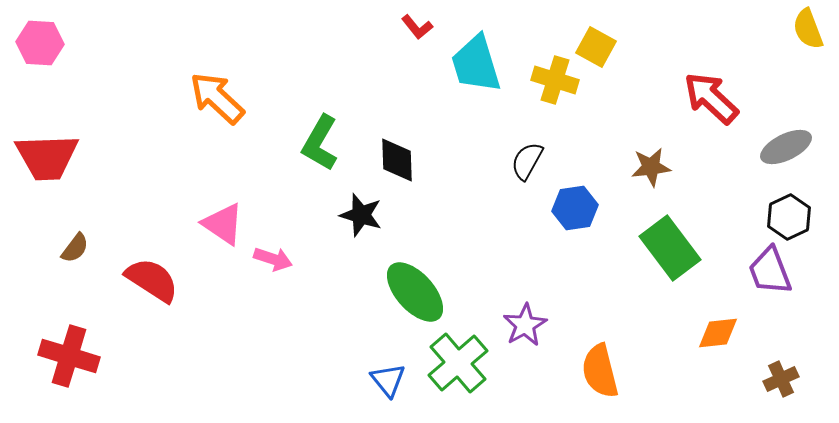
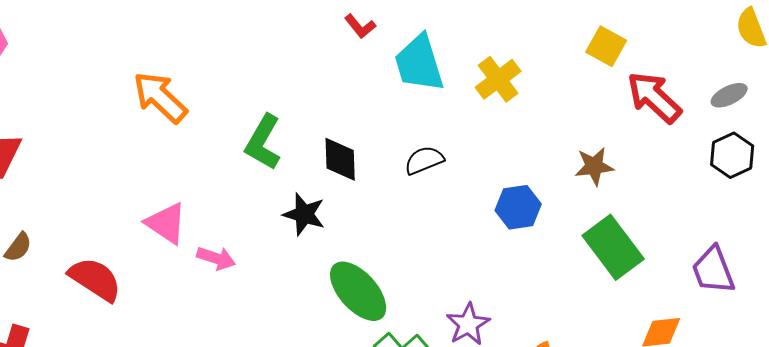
yellow square: (596, 47) -> (606, 46), moved
yellow cross: (555, 80) -> (498, 79), turned 36
gray ellipse: (786, 147) -> (729, 95), moved, size x0.7
black semicircle: (527, 161) -> (424, 160), moved, turned 39
black hexagon: (789, 217) -> (732, 155), moved

